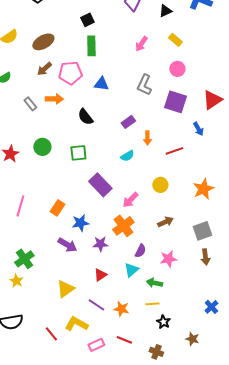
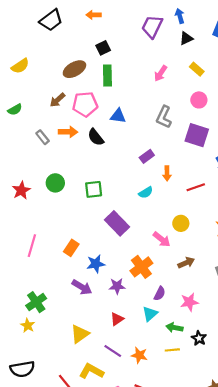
brown ellipse: (43, 42) -> (74, 69), moved
black semicircle: (85, 117) -> (96, 137), moved
pink arrow: (130, 200) -> (162, 239), moved, turned -96
black star: (163, 322) -> (199, 338), moved

